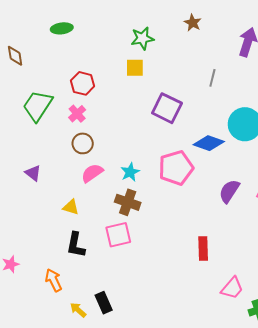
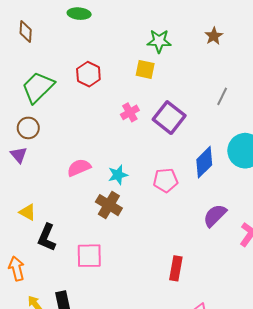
pink cross: (77, 114) -> (130, 112), moved
brown circle: (83, 143) -> (28, 128), moved
blue diamond: (209, 143) -> (204, 162), turned -76
pink pentagon: (176, 168) -> (166, 180), size x0.7
yellow triangle: (71, 207) -> (28, 212), moved
pink square: (118, 235) -> (89, 256), moved

